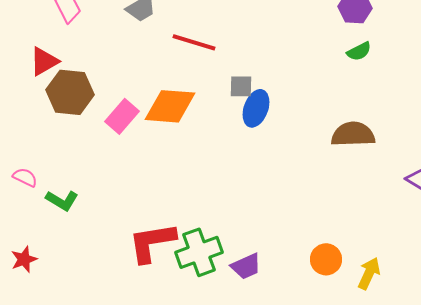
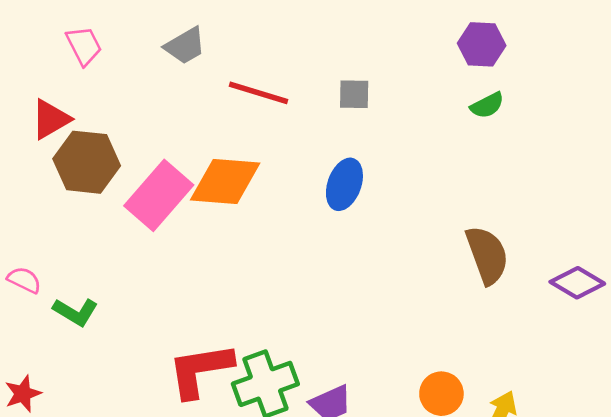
gray square: (241, 86) -> (354, 94), moved
pink rectangle: (122, 116) -> (159, 195), size x1.4
brown semicircle: (353, 134) -> (487, 255), moved, turned 72

